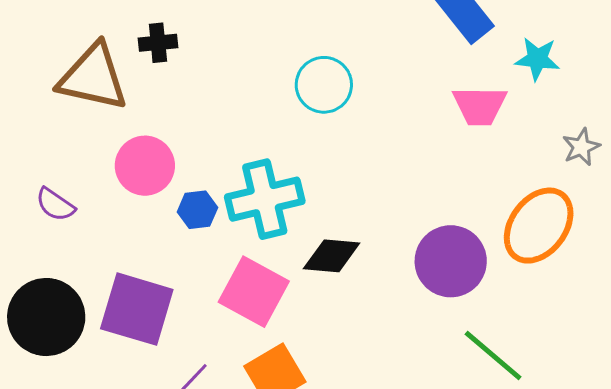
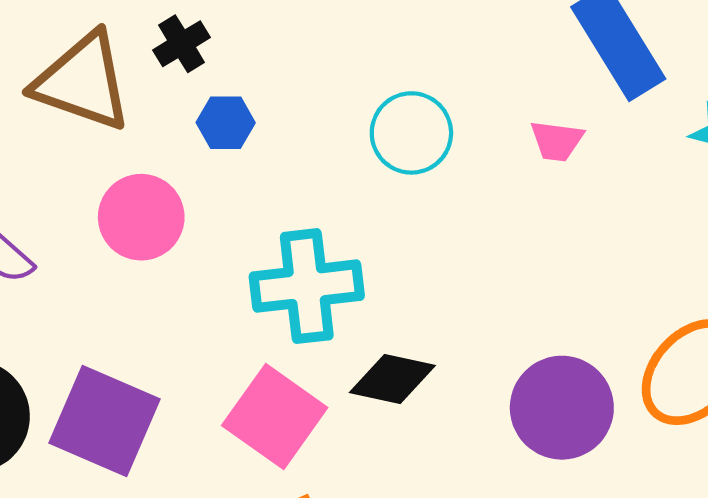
black cross: (158, 43) -> (181, 44), turned -33
pink trapezoid: (480, 106) -> (557, 141), moved, size x0.7
blue hexagon: (197, 210) -> (226, 123), moved

